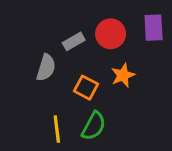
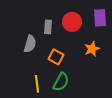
gray rectangle: (74, 41) -> (48, 27), turned -56
orange star: (123, 75) -> (92, 49), moved

